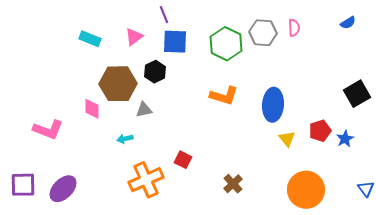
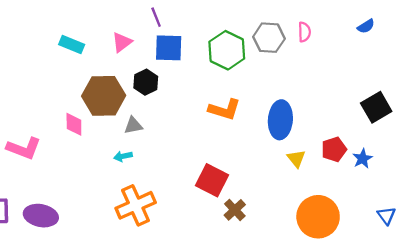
cyan arrow: (125, 139) -> (123, 156), moved
red square: (183, 160) -> (212, 180), moved, size x1.6
purple ellipse: (63, 189) -> (41, 216), turned 56

